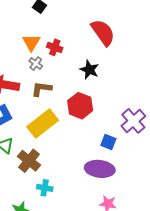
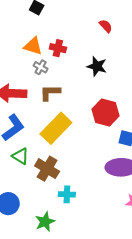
red semicircle: (103, 32) -> (106, 26), size x0.5
orange triangle: (31, 42) -> (33, 46), turned -36
red hexagon: (80, 106) -> (106, 112), moved

